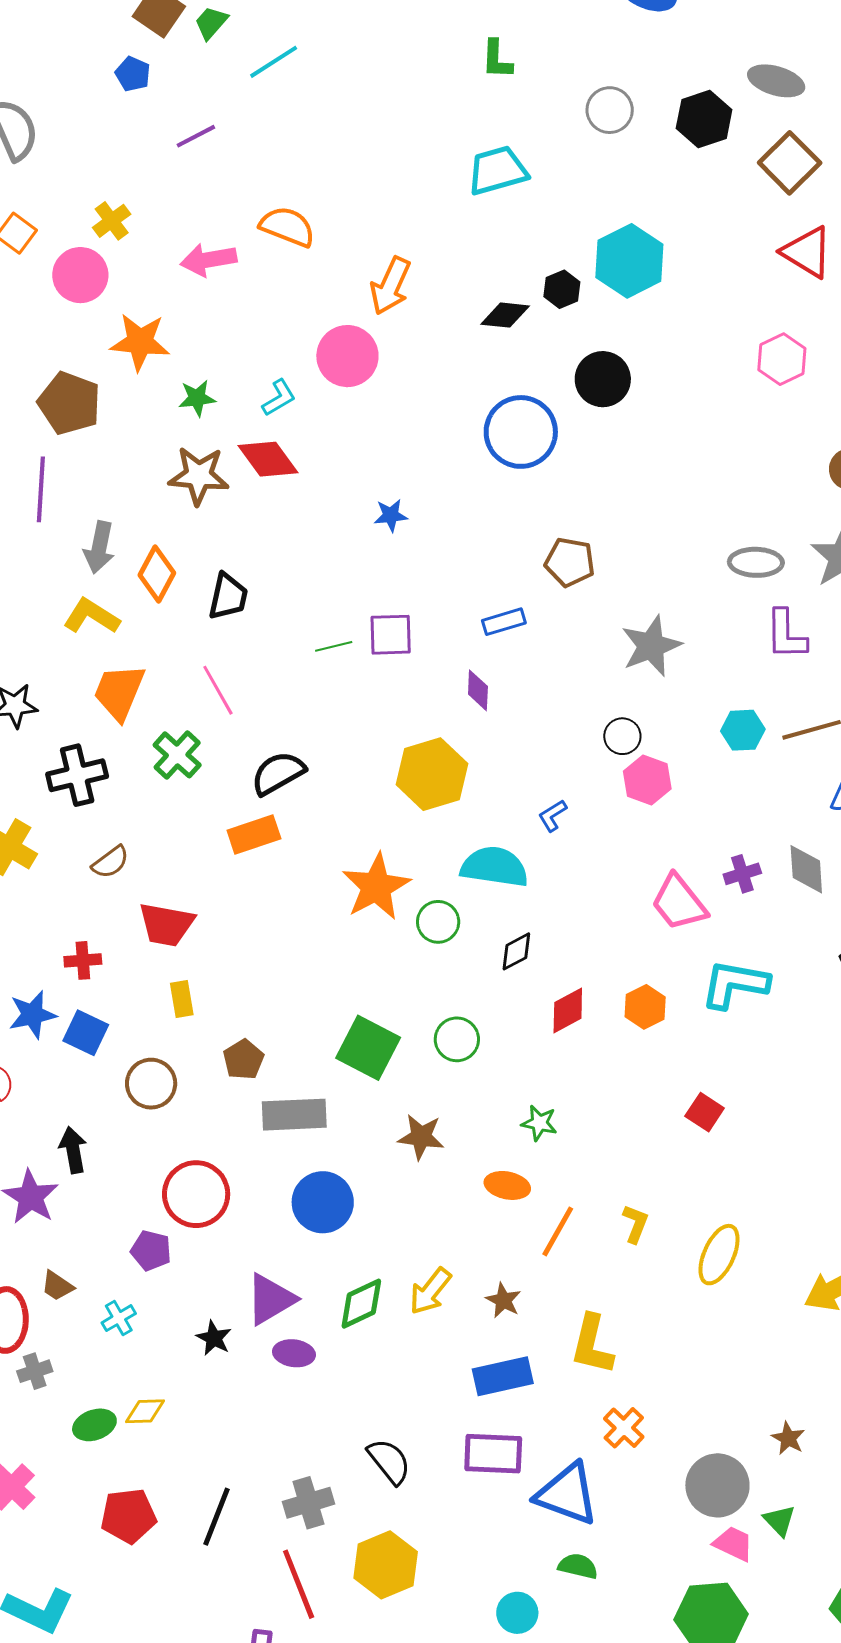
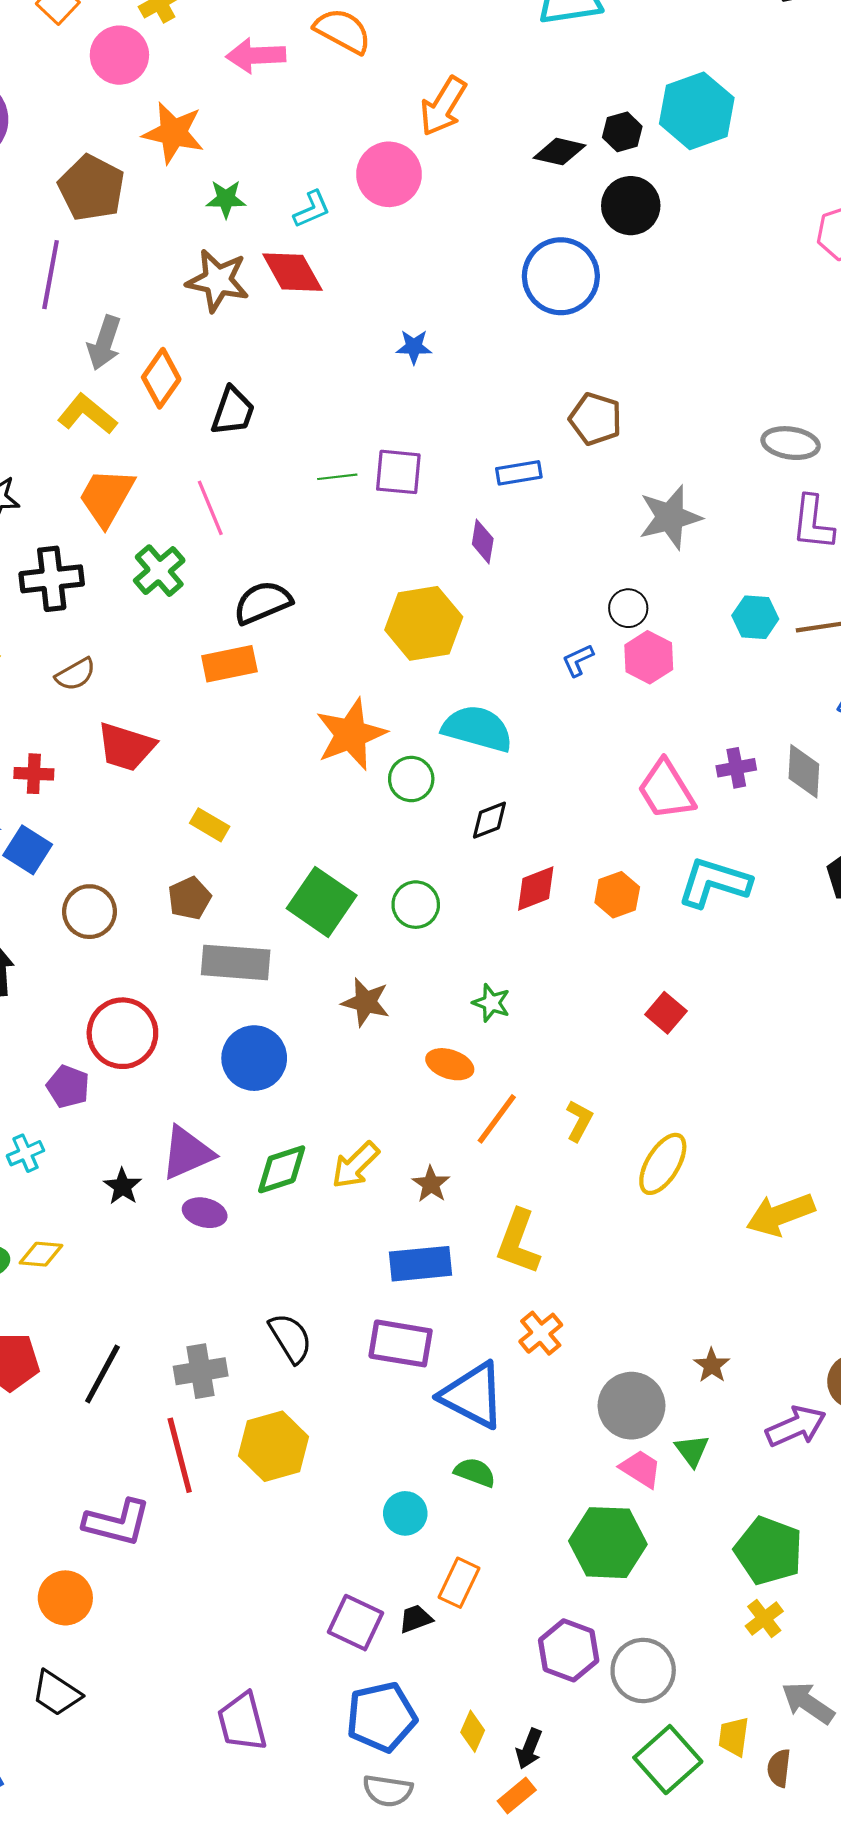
black circle: (603, 379) -> (631, 206), moved
blue L-shape: (552, 816) -> (578, 660), moved
yellow rectangle: (182, 999) -> (210, 825), moved, turned -57

